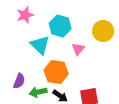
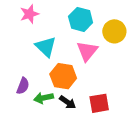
cyan hexagon: (60, 26) -> (81, 19), moved
pink triangle: (78, 49) -> (87, 51), size x1.5

